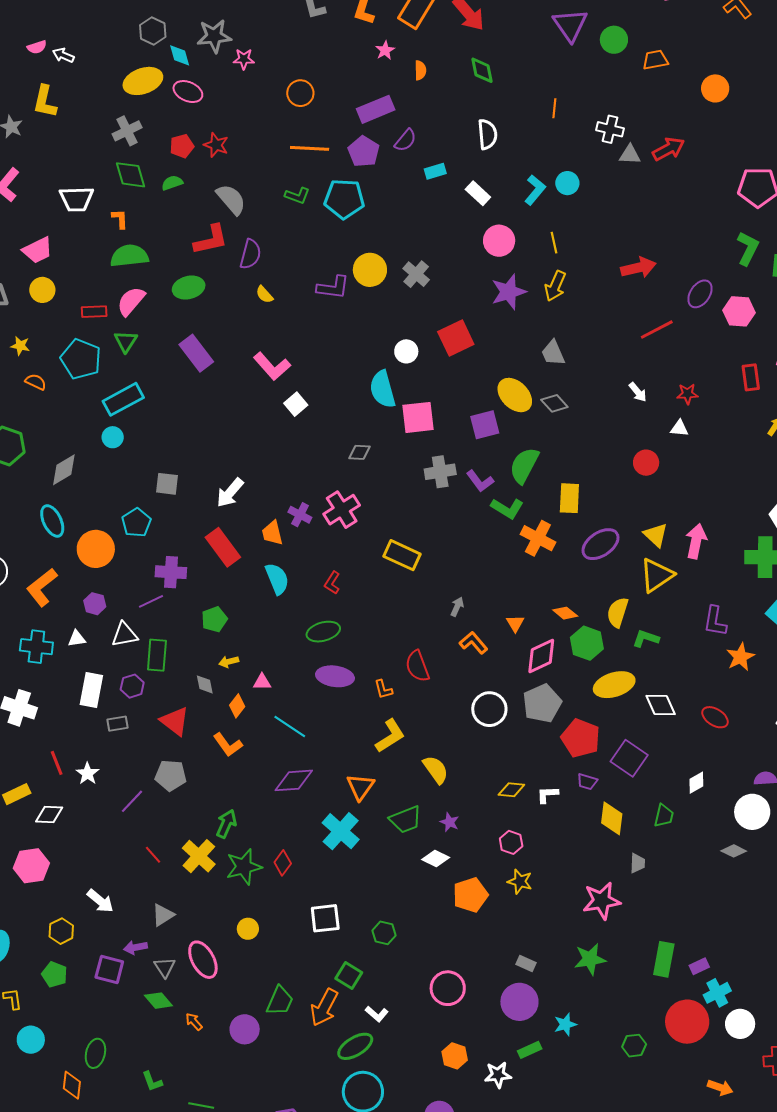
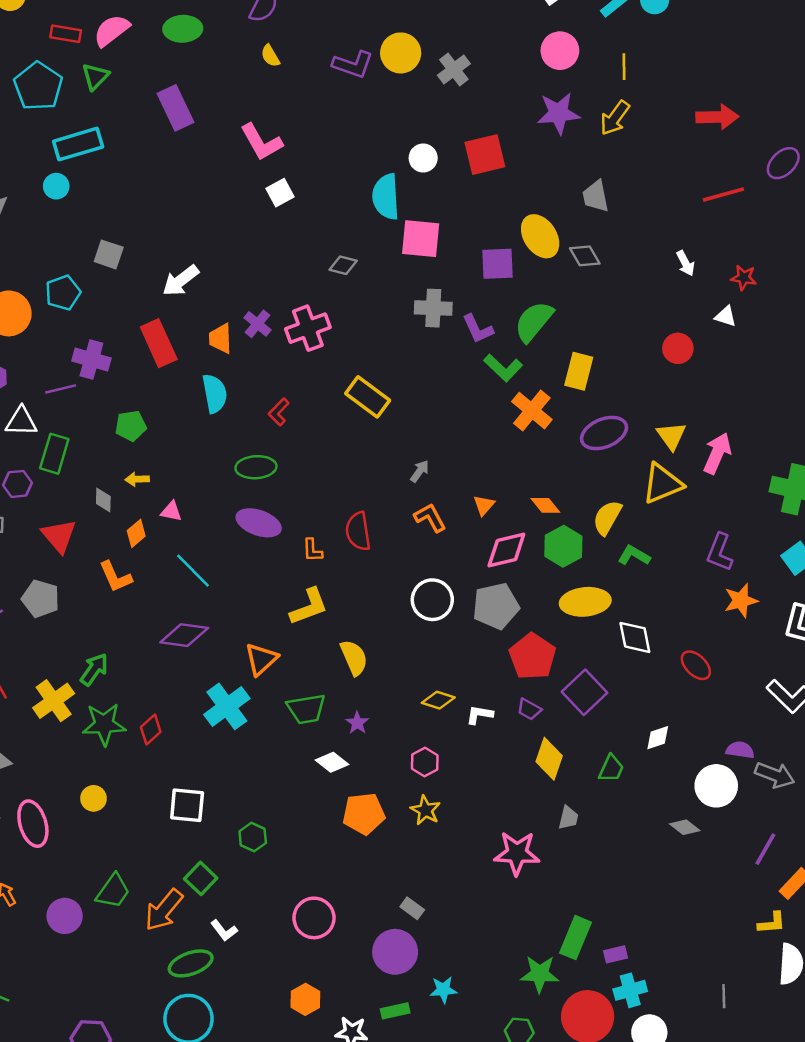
green star: (590, 959) -> (540, 974), moved

